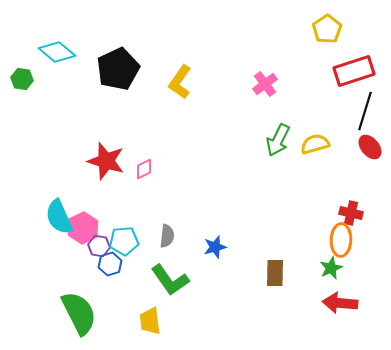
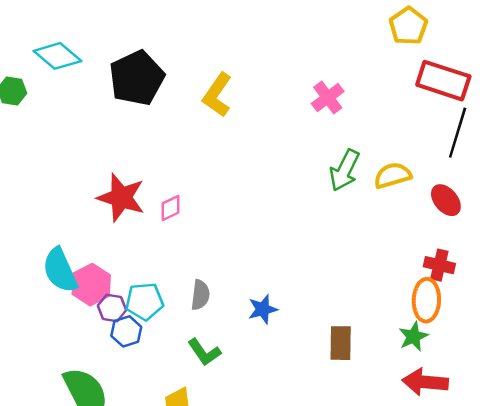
red rectangle: (354, 71) -> (443, 81), turned 36
red ellipse: (370, 147) -> (446, 200), moved
green L-shape: (170, 280) -> (204, 352), size x0.7

